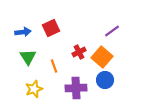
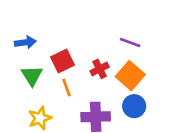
red square: (51, 28) -> (62, 61), moved
purple line: (112, 31) -> (130, 42), moved, turned 56

